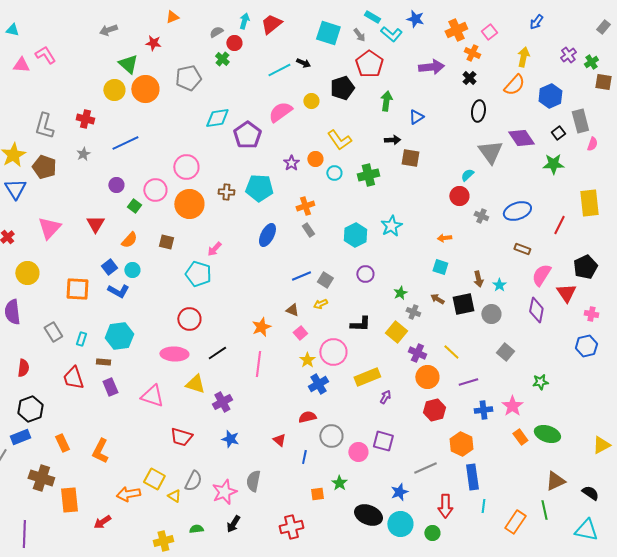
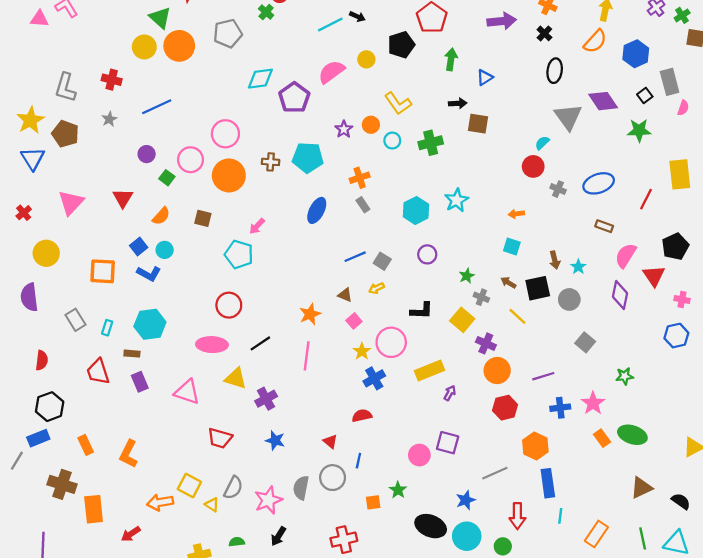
yellow line: (451, 352) -> (517, 316), moved
gray circle: (331, 436) -> (333, 478), moved
green line: (544, 510) -> (643, 538), moved

